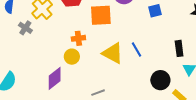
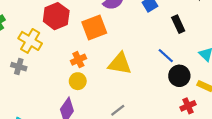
black rectangle: (179, 48) -> (178, 24), moved
blue line: (136, 49) -> (166, 56), moved

